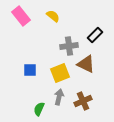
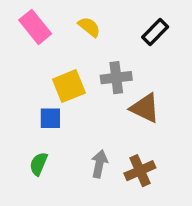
black rectangle: (95, 35) -> (155, 32), moved
yellow square: (60, 73) -> (69, 86), moved
green semicircle: (39, 109) -> (39, 164), moved

